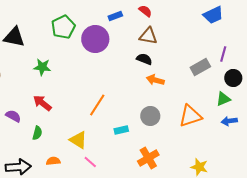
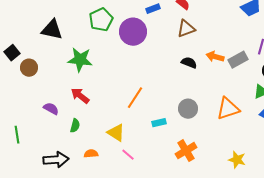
brown triangle: (148, 36) -> (186, 29), turned -30
black semicircle: (144, 59) -> (189, 63), moved
green star: (42, 67) -> (80, 60), size x1.4
orange arrow: (155, 80) -> (215, 57), moved

